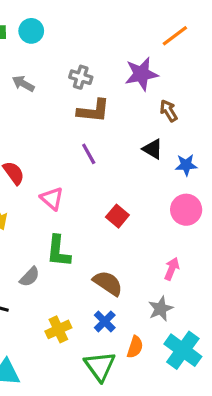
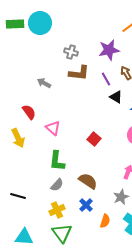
cyan circle: (31, 31) -> (40, 23), size x1.5
gray arrow: (23, 84) -> (44, 83), moved
purple line: (89, 154) -> (106, 79), moved
gray semicircle: (30, 277) -> (57, 185), moved
green triangle: (100, 366) -> (62, 233), moved

